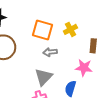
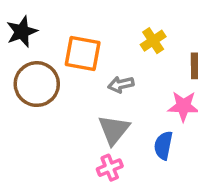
orange square: (42, 30) -> (83, 54), moved

